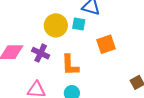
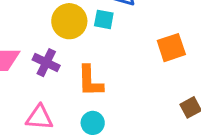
orange square: (106, 44) -> (171, 48), moved

